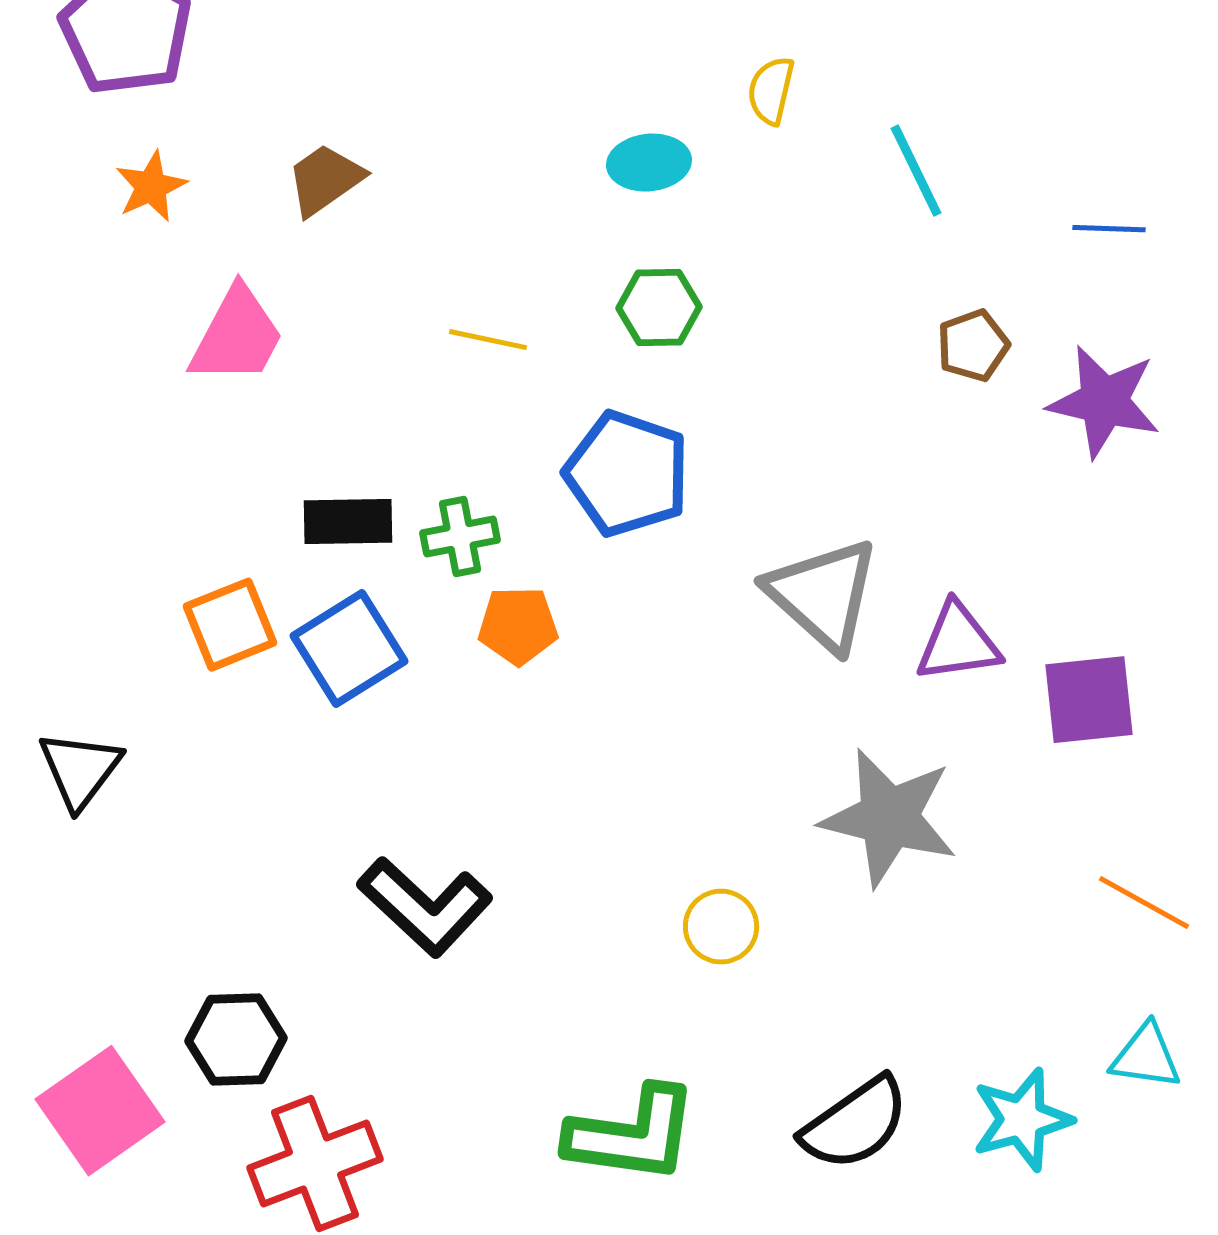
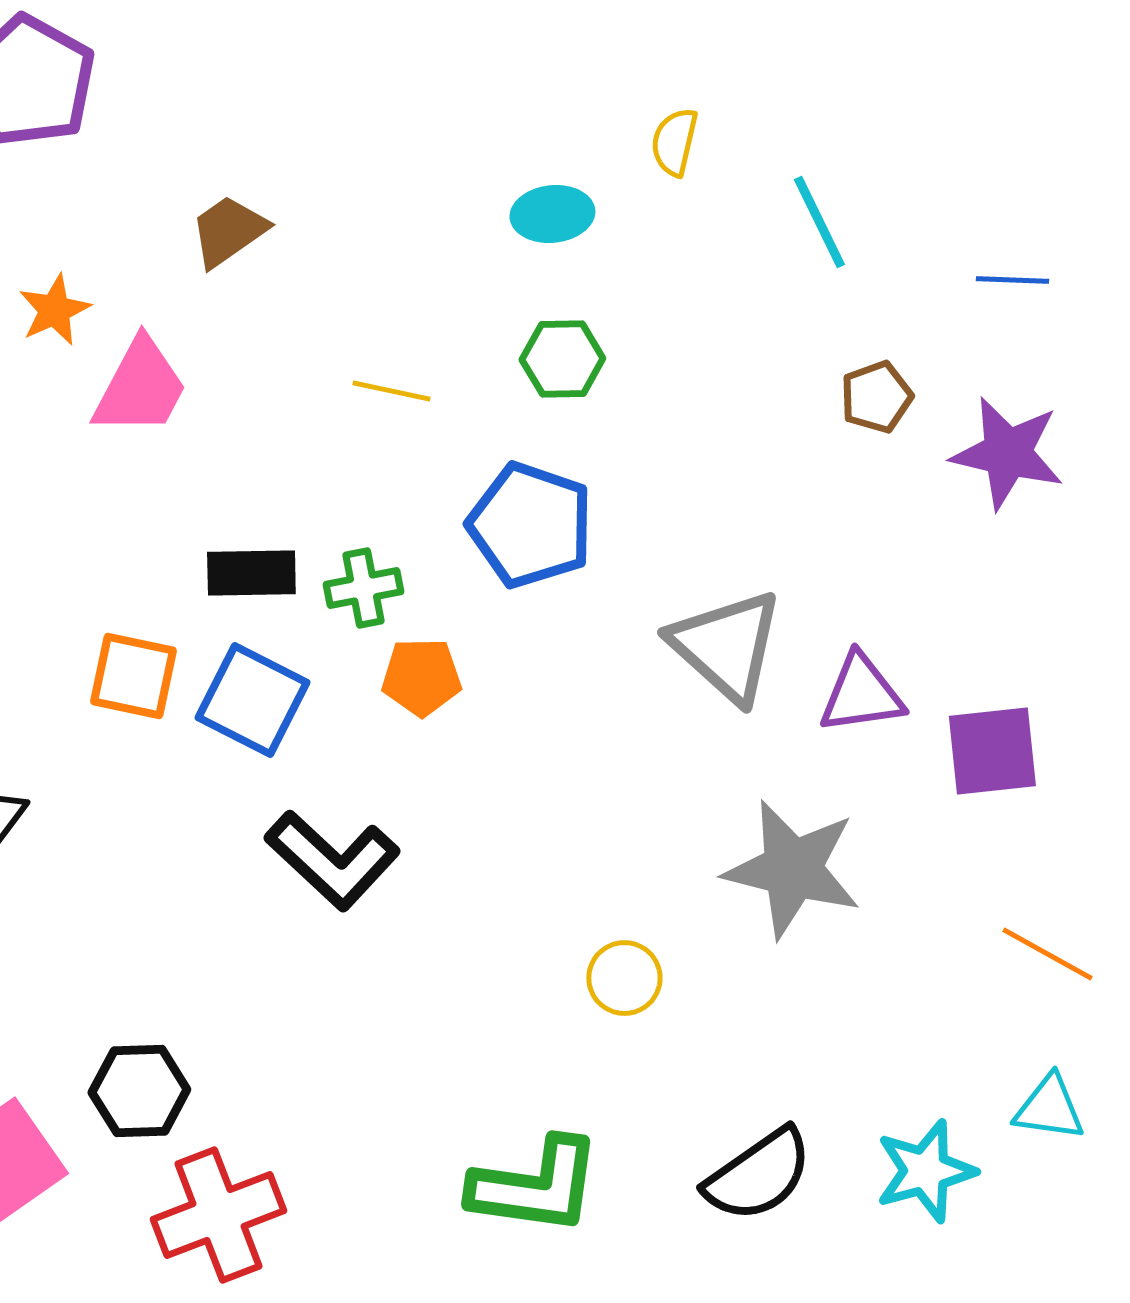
orange star: (151, 187) -> (54, 310), moved
orange square: (230, 625) -> (133, 676), turned 34
blue square: (349, 649) -> (252, 700), turned -31
black L-shape: (425, 907) -> (332, 860), moved

